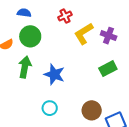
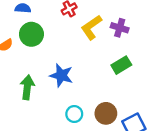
green arrow: (25, 67) -> (27, 87), moved
cyan circle: (50, 108) -> (74, 114), moved

